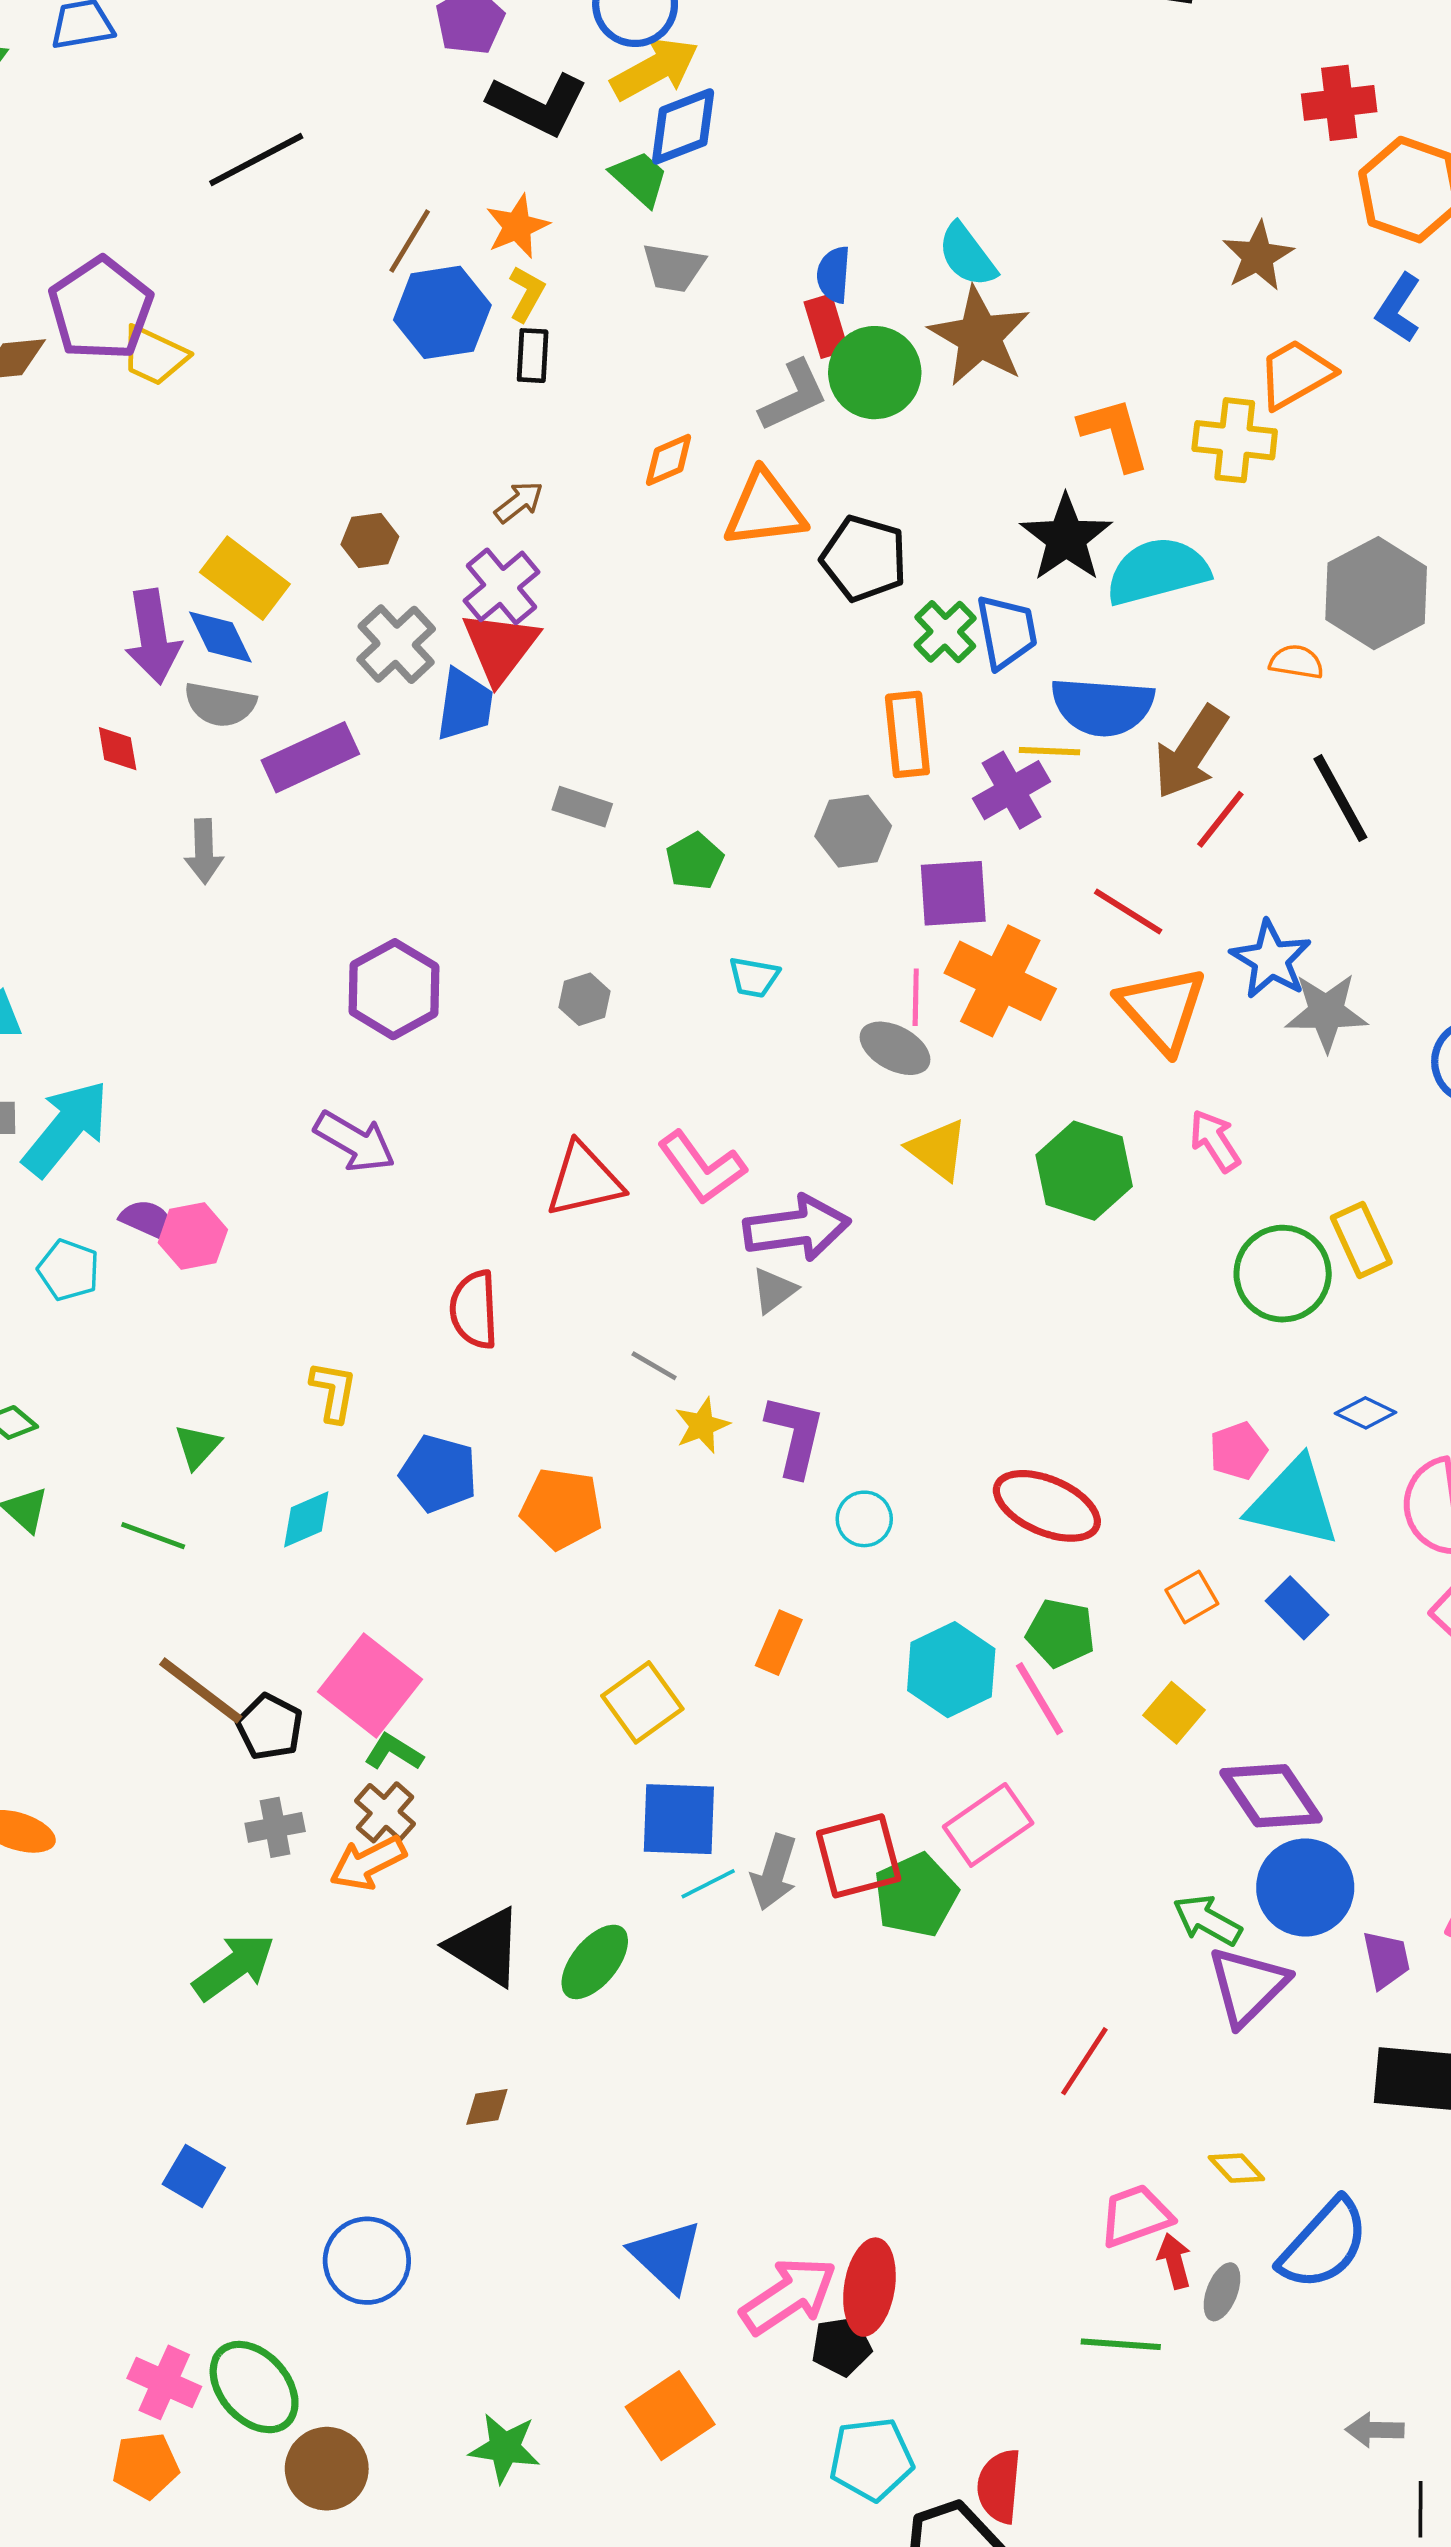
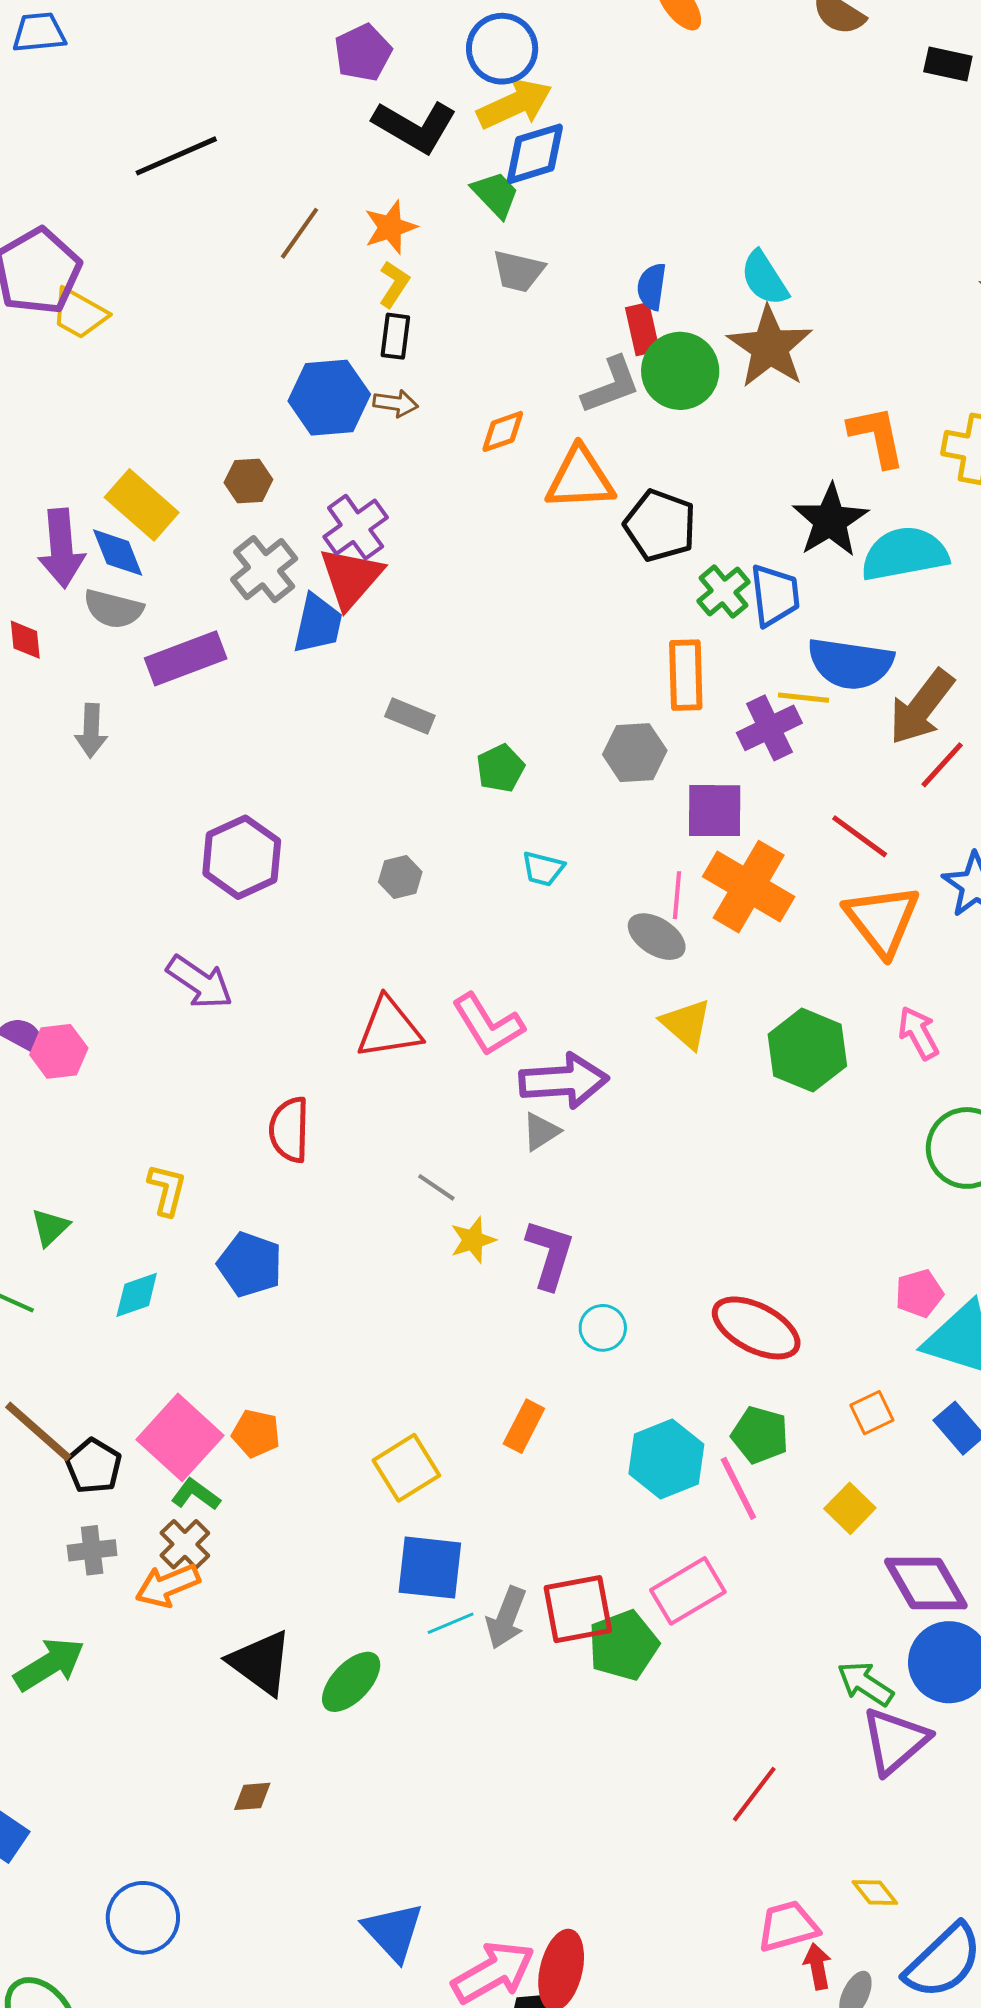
blue hexagon: (442, 312) -> (329, 398), moved
brown arrow: (519, 502) -> (396, 403), moved, turned 42
orange pentagon: (562, 1509) -> (256, 1433), moved, size x0.7

